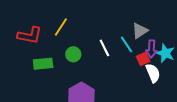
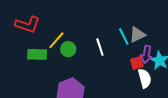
yellow line: (61, 27) -> (56, 40), moved
cyan line: (127, 44) -> (124, 37), moved

